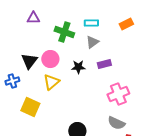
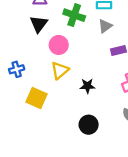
black triangle: (29, 61) -> (39, 24), moved
black star: (78, 67) -> (87, 86), moved

